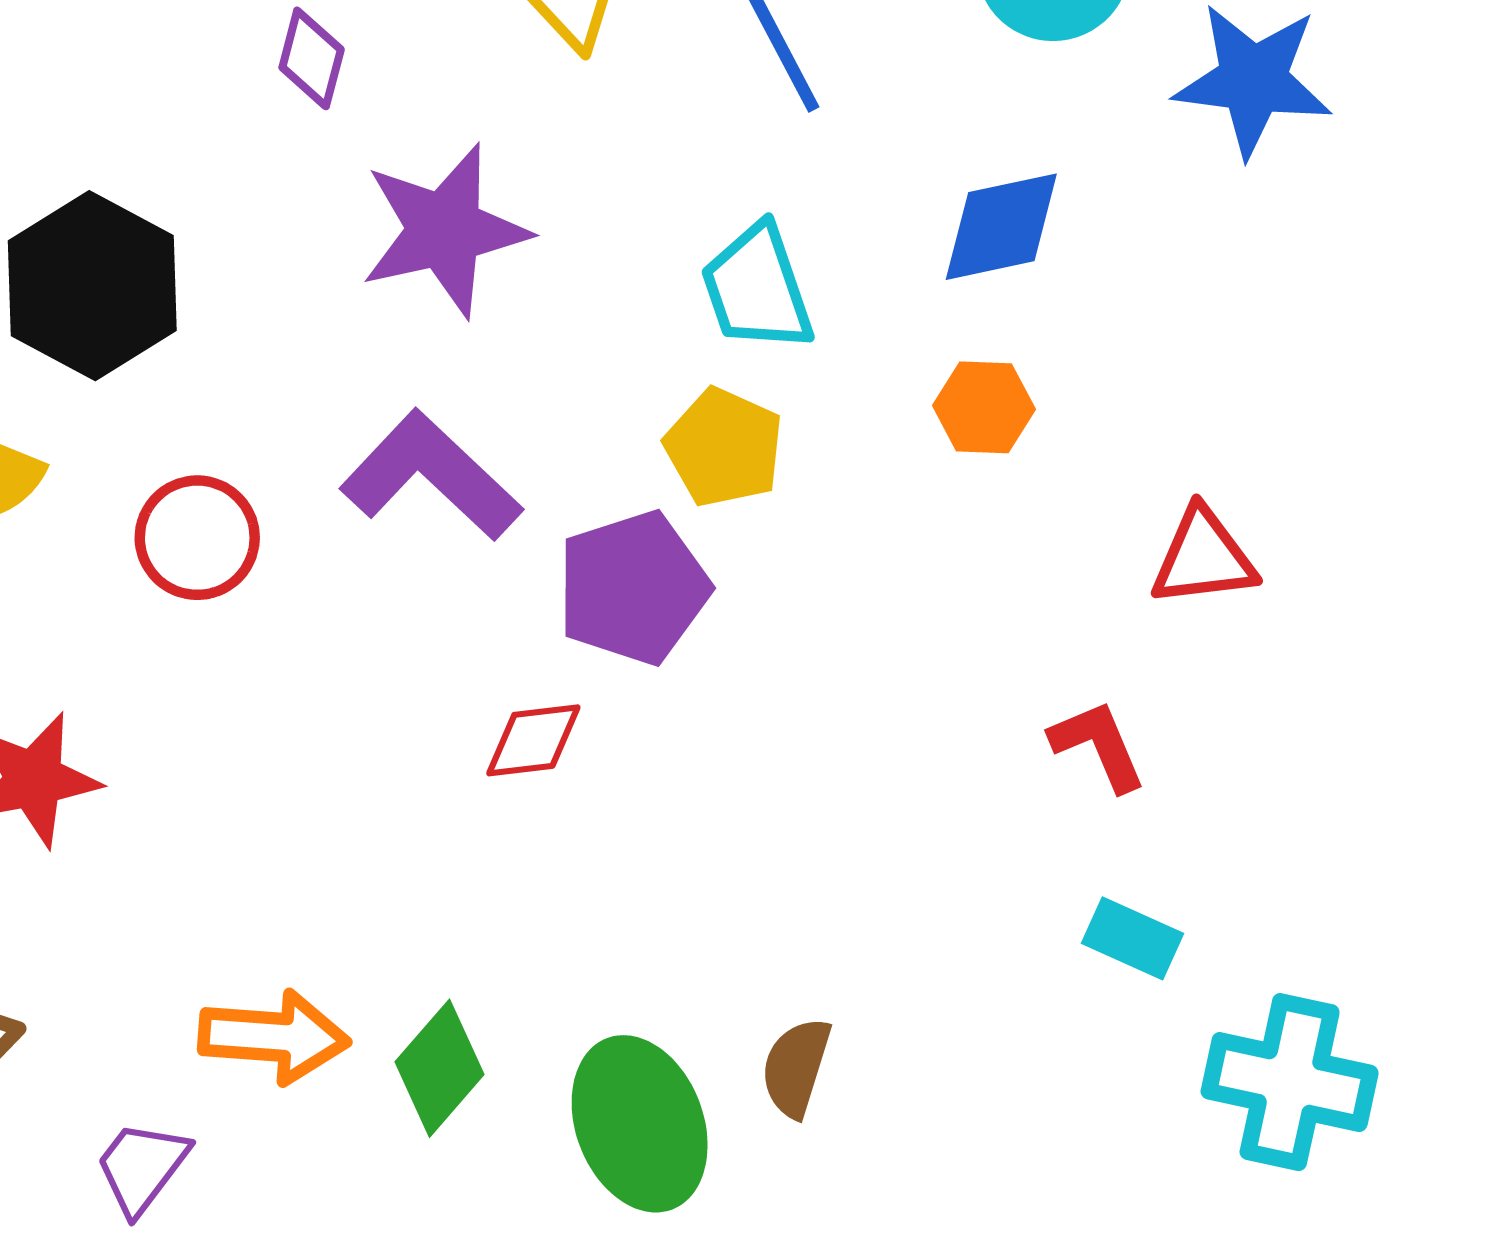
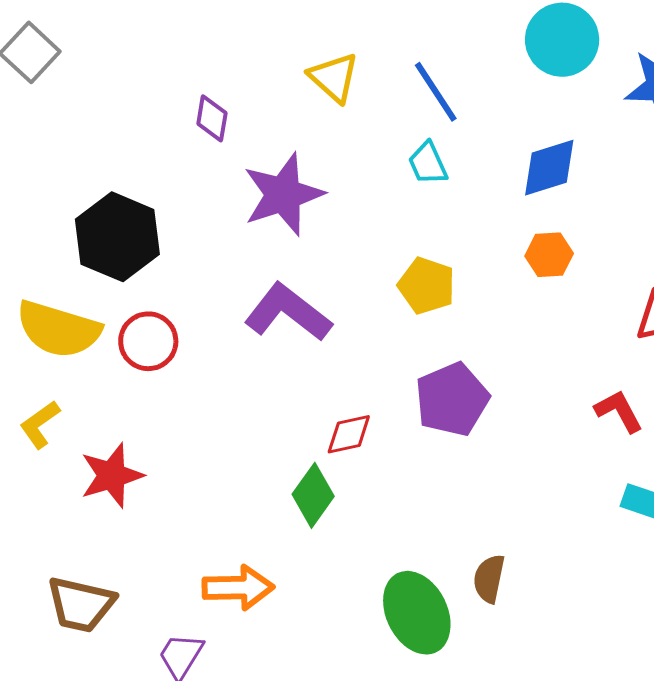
cyan trapezoid: (757, 288) -> (428, 163), moved, size x0.7
red circle: (197, 538) -> (148, 341), moved
purple pentagon: (633, 588) -> (452, 399), moved
green diamond: (440, 1068) -> (313, 495), moved

